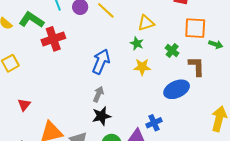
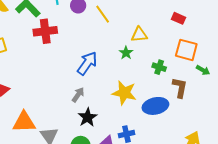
green cross: (172, 51) -> (159, 67), turned -32
yellow star: (142, 67) -> (124, 93), moved, size x1.4
black star: (102, 116) -> (88, 117), moved, turned -30

